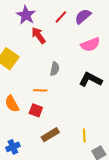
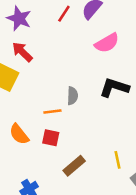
red arrow: (38, 35) -> (22, 52), moved
gray semicircle: (55, 69) -> (72, 96), moved

